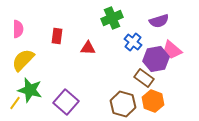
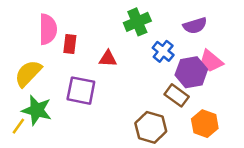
pink semicircle: (18, 29) -> (48, 29), moved, size x1.4
orange hexagon: (153, 101) -> (205, 124), moved
purple square: (66, 102) -> (81, 91), moved, turned -30

